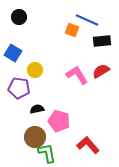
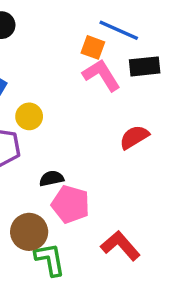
red semicircle: (101, 71) -> (134, 137), moved
pink L-shape: (77, 75) -> (101, 75), moved
black semicircle: (37, 109) -> (52, 178), moved

